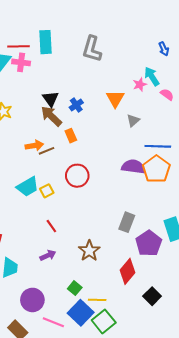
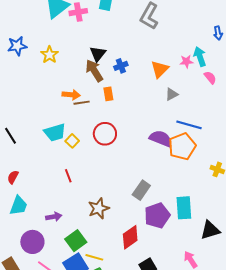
pink cross: (21, 62) -> (78, 12), turned -30
yellow square: (47, 191) -> (72, 141), turned -32
purple arrow: (48, 255) -> (54, 217), moved
green square: (75, 288) -> (76, 241), size x1.5

